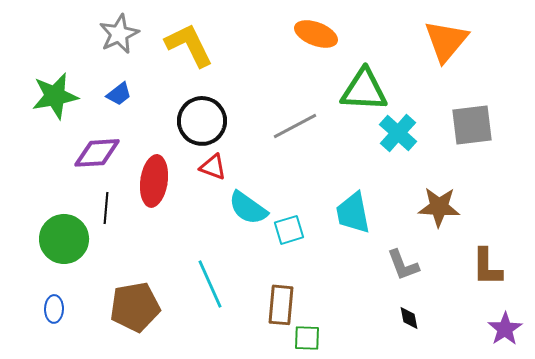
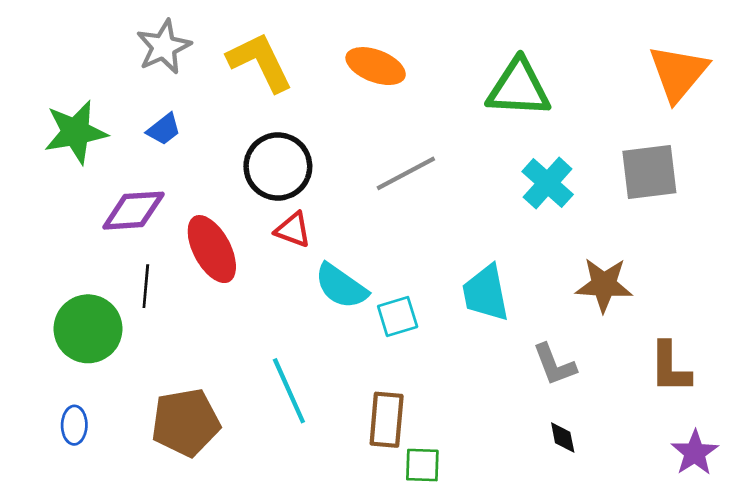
orange ellipse: (316, 34) -> (376, 66), moved
orange triangle: (446, 41) -> (678, 73), moved
green triangle: (364, 90) -> (519, 88), moved
red ellipse: (154, 181) -> (212, 249), turned -36

